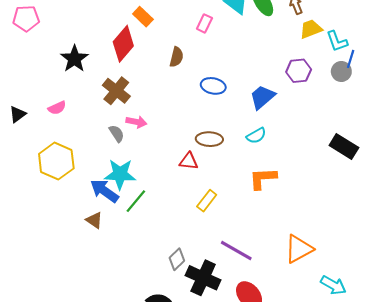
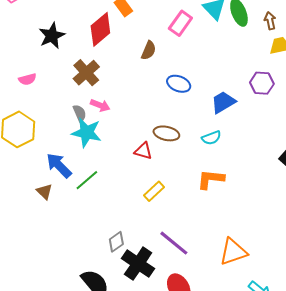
pink rectangle: (204, 23) -> (180, 23), size x1.4
cyan star: (120, 174) -> (87, 133), moved

